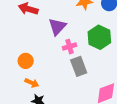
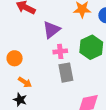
orange arrow: (32, 83) -> (25, 82), moved

